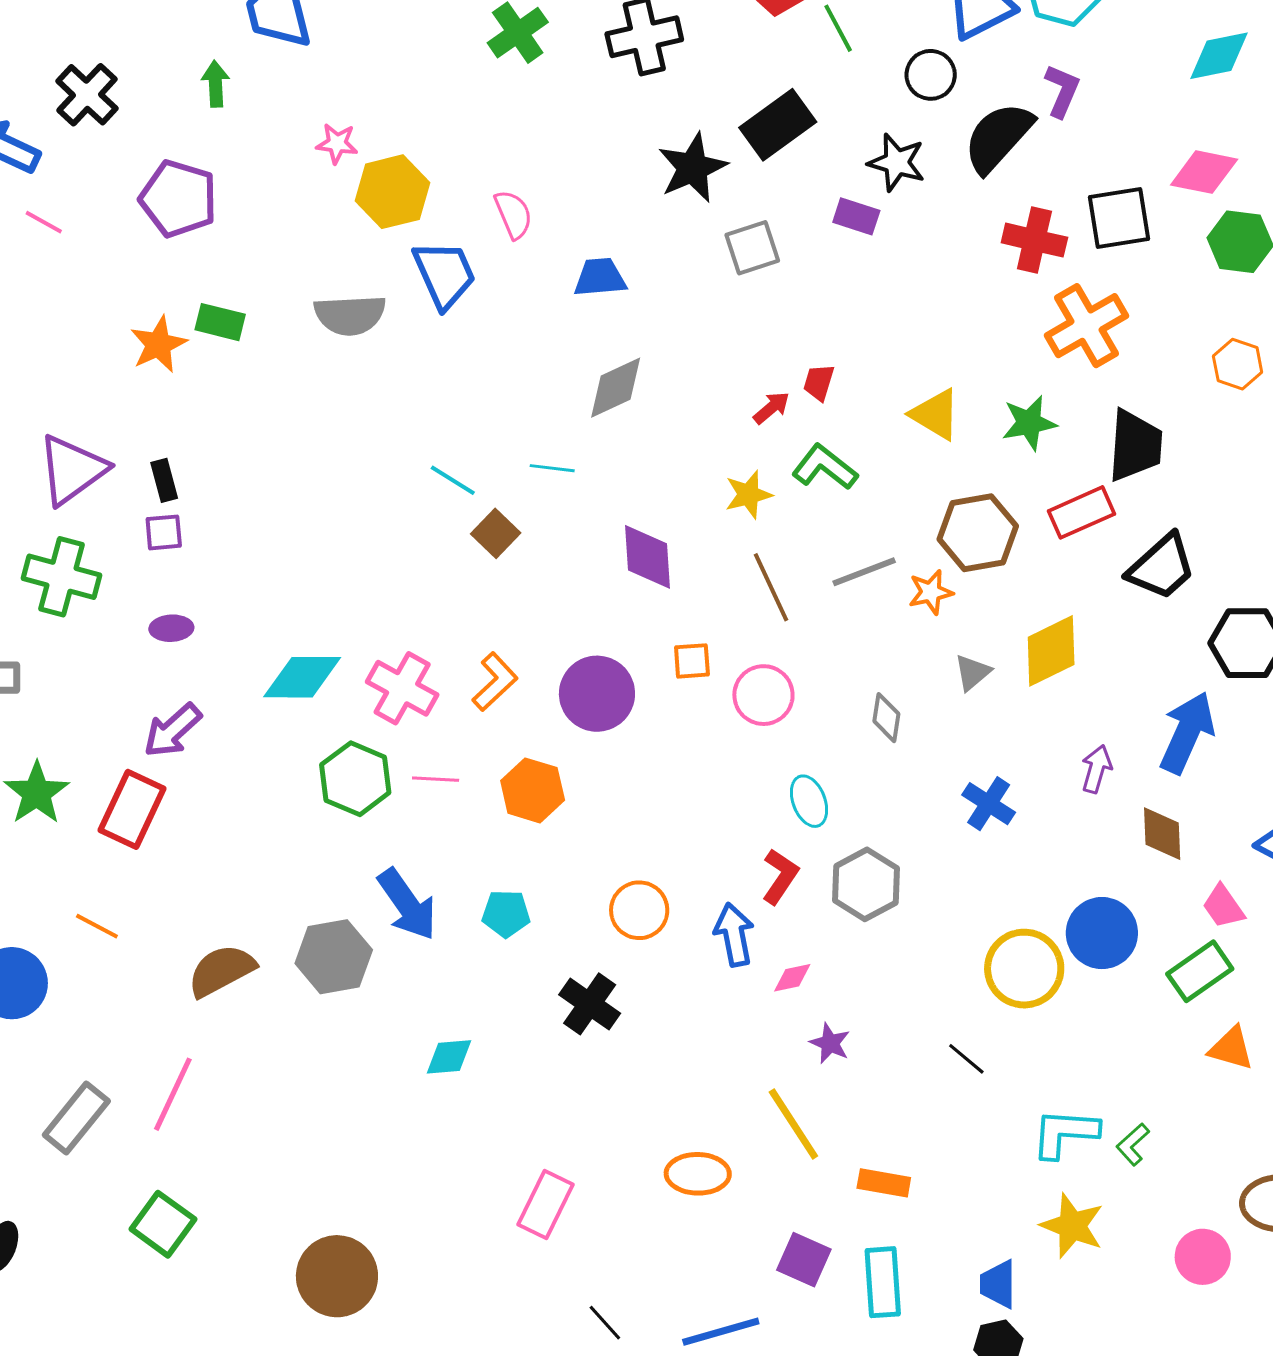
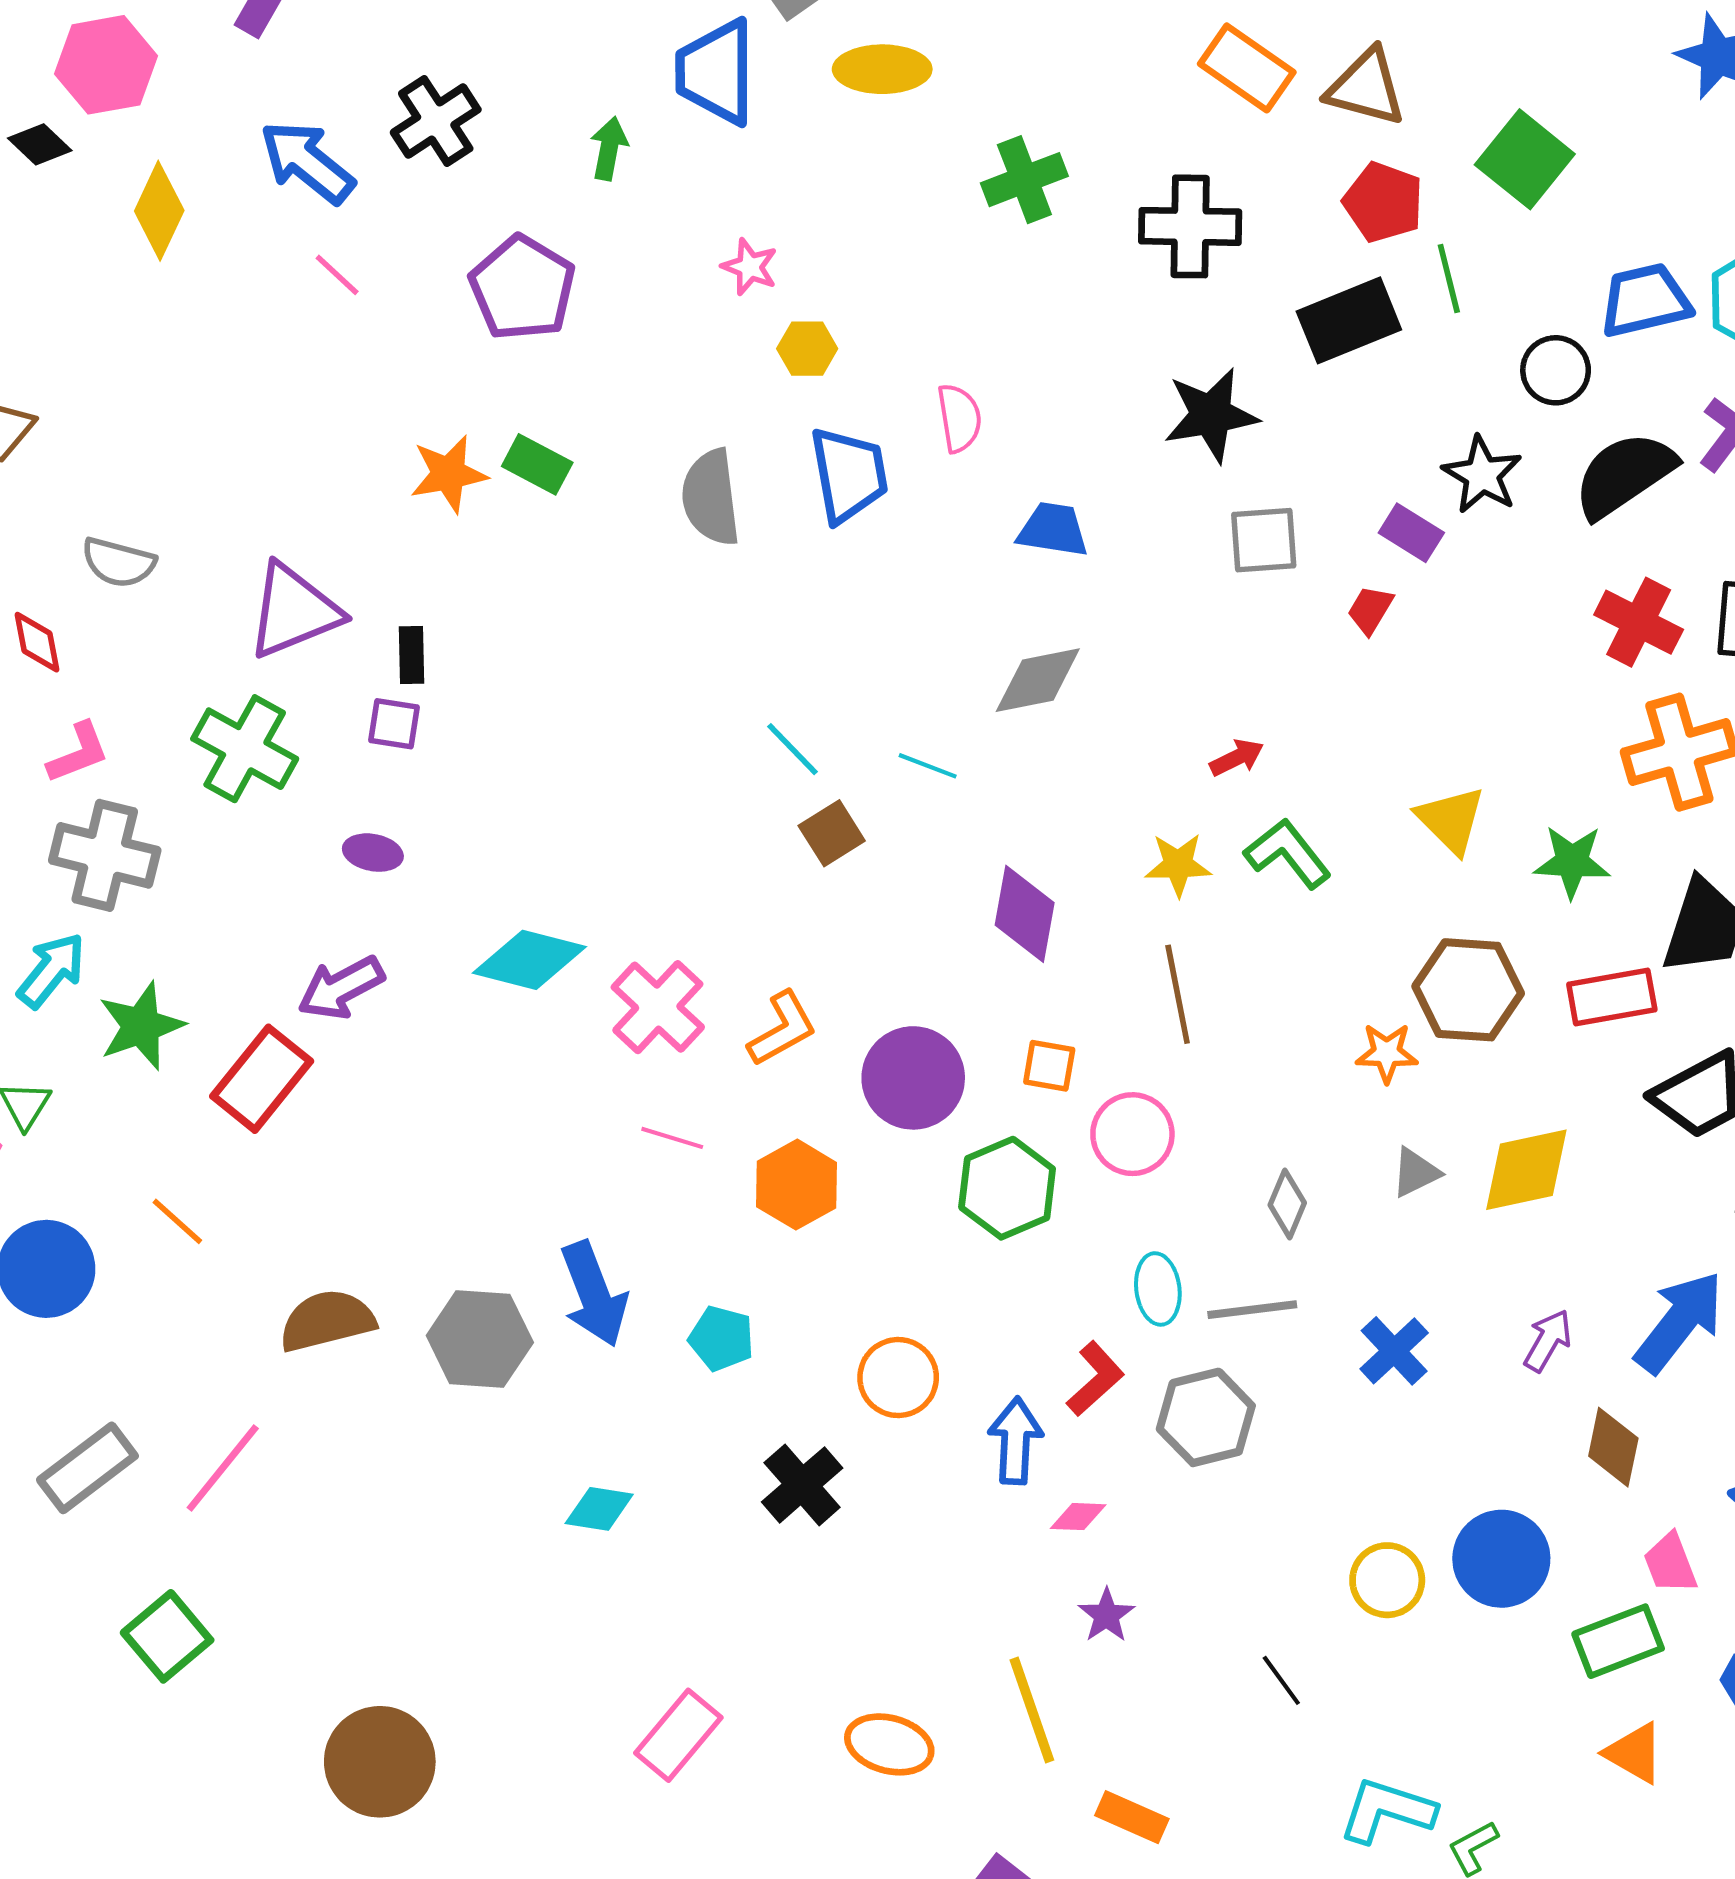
black rectangle: (778, 125) -> (1349, 320), moved
yellow hexagon: (392, 192) -> (807, 349), size x0.6
gray semicircle: (350, 315) -> (711, 497), turned 72
red trapezoid: (819, 382) -> (1370, 610), moved
gray line: (864, 572) -> (1252, 1310), moved
green hexagon: (355, 779) -> (1007, 1188), moved
yellow circle: (1024, 969) -> (1387, 1580), size x0.7

